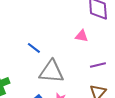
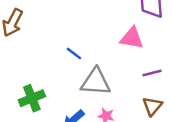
pink triangle: (82, 36) -> (132, 38), size x1.5

